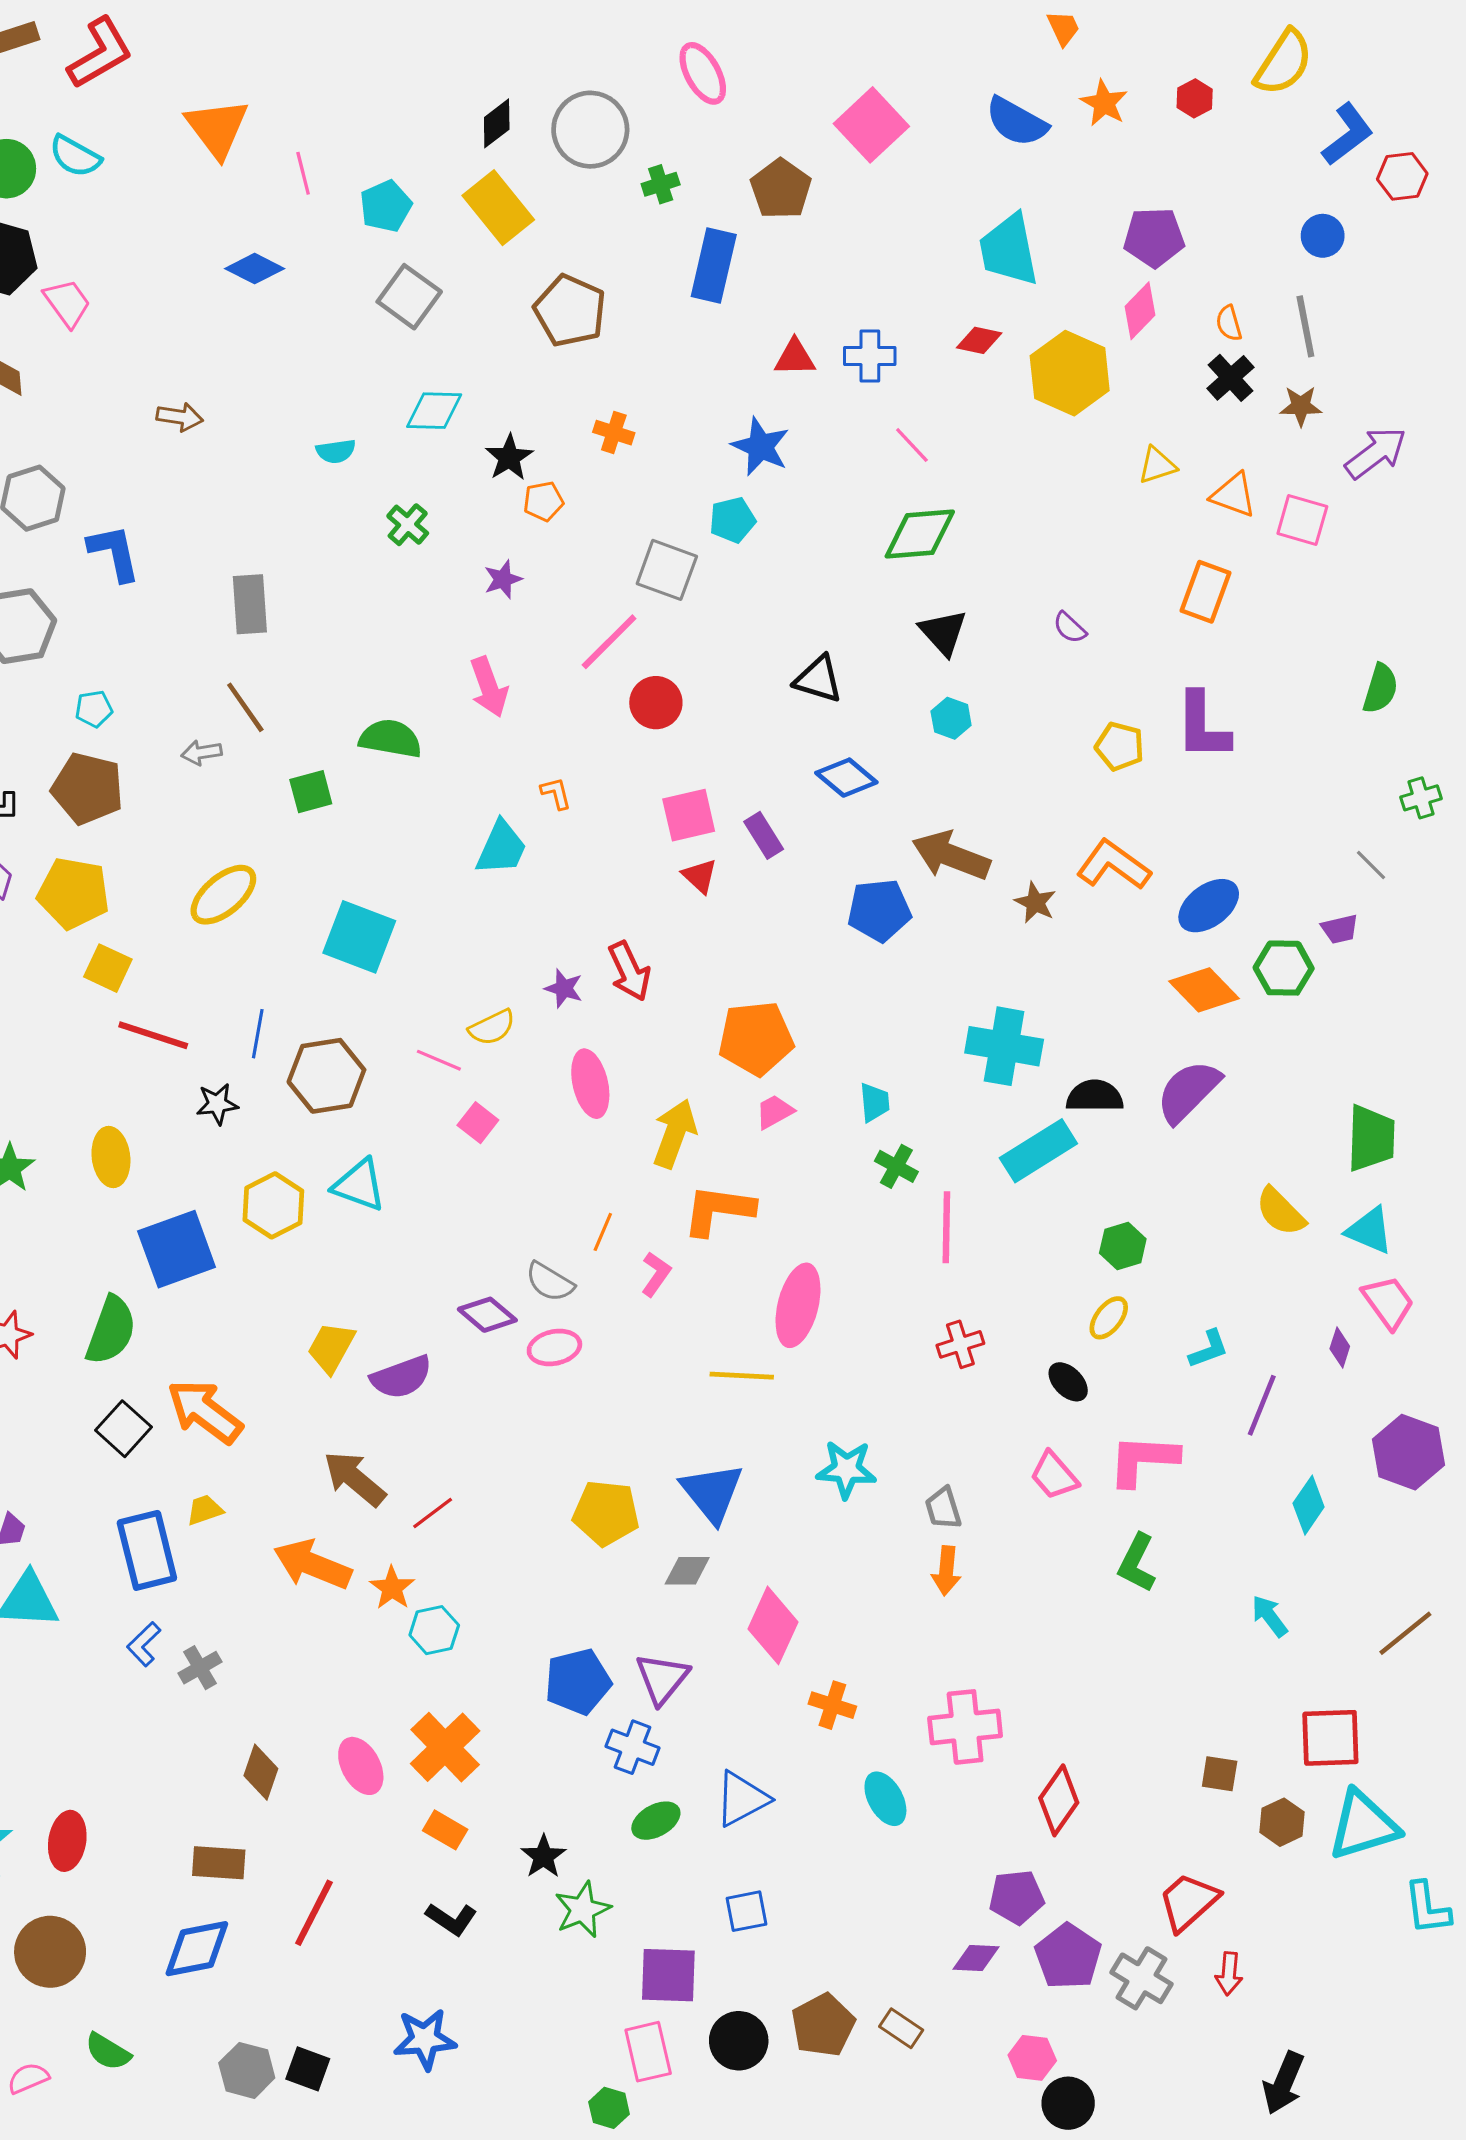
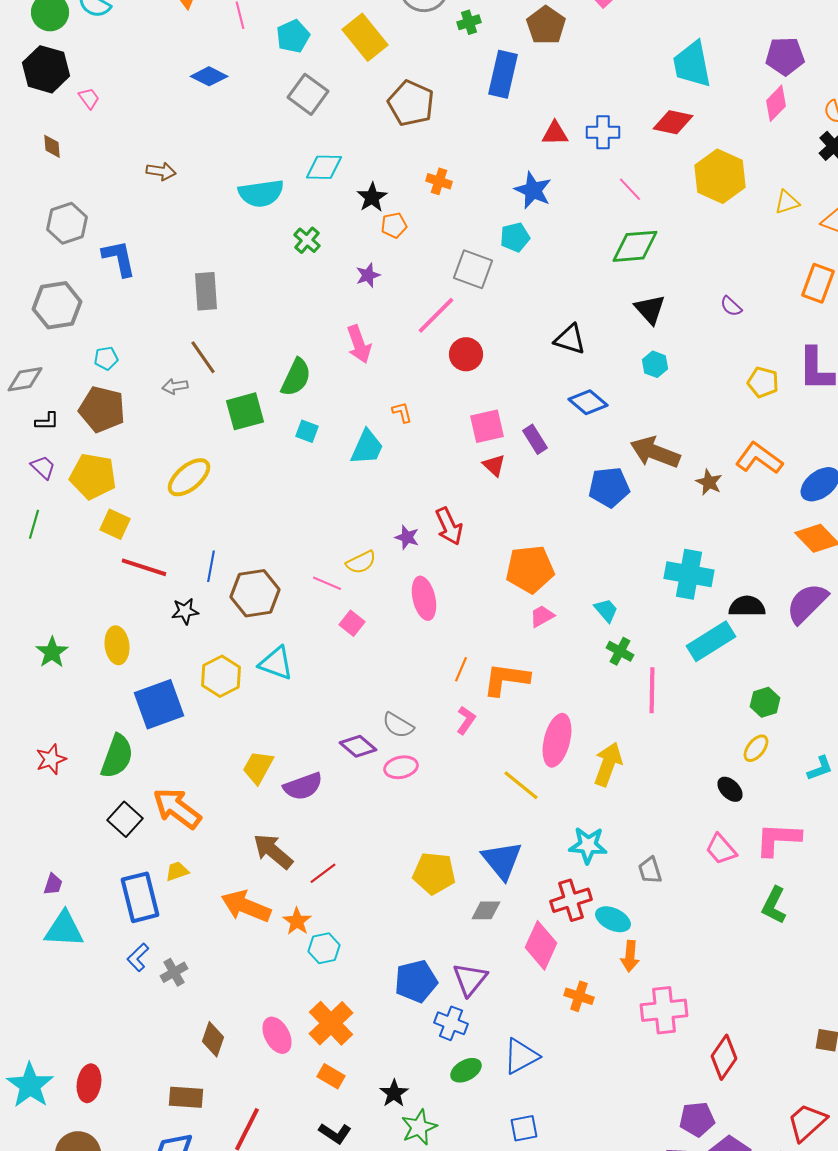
pink trapezoid: (67, 303) -> (89, 98), size x0.7
red diamond: (979, 340) -> (673, 122), size x1.4
yellow hexagon: (1070, 373) -> (720, 176), moved
cyan semicircle: (336, 451) -> (261, 193), size x1.8
green semicircle: (390, 739) -> (296, 377), turned 105
green square: (311, 792) -> (245, 411), size x1.4
cyan square: (359, 937) -> (307, 431), moved, size x0.5
cyan trapezoid: (875, 1102) -> (606, 610), turned -36
yellow arrow: (675, 1134) -> (608, 764), moved
orange line: (603, 1232) -> (461, 669), moved
red cross: (960, 1344) -> (571, 900), moved, size x1.4
yellow line: (742, 1376) -> (521, 785), turned 36
orange arrow: (946, 1571) -> (630, 956), moved
cyan ellipse: (885, 1799) -> (613, 919), moved, turned -36

